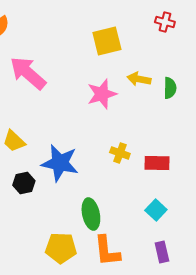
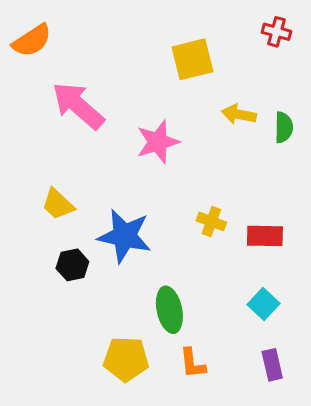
pink star: (102, 94) -> (158, 142), moved
orange L-shape: (107, 251) -> (193, 363), size x0.7

